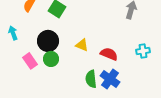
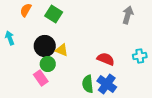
yellow triangle: (82, 45) -> (62, 50), moved
pink rectangle: (30, 61) -> (41, 78), moved

